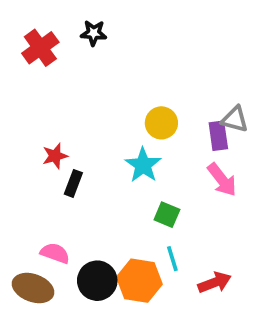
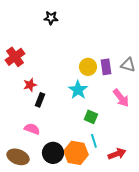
red cross: (40, 48) -> (15, 57), moved
purple rectangle: (218, 136) -> (106, 67), moved
pink semicircle: (55, 253) -> (32, 129), moved

